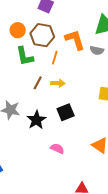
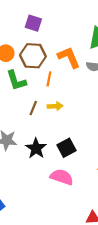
black square: (66, 112) -> (66, 148), moved
pink semicircle: (57, 149) -> (62, 177), size x1.5

